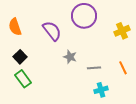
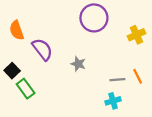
purple semicircle: (52, 31) -> (42, 49), moved
black square: (20, 57) -> (12, 71), moved
gray line: (94, 68) -> (117, 80), moved

